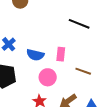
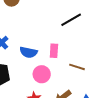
black line: (79, 24) -> (71, 20), turned -50

